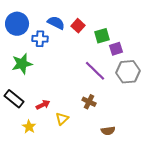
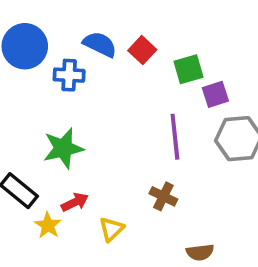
green star: (22, 64) -> (63, 148), moved
purple line: (95, 71) -> (175, 137), turned 40
yellow star: (29, 127) -> (48, 225), moved

